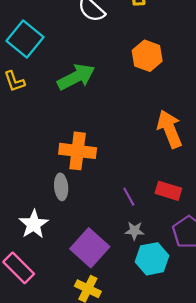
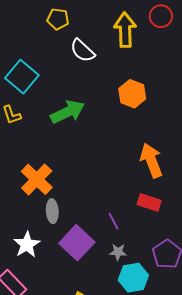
orange cross: (78, 151) -> (37, 179), moved, turned 36
red rectangle: (168, 191) -> (149, 202), moved
purple square: (90, 248) -> (77, 243), moved

